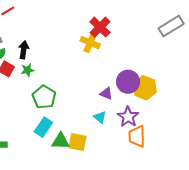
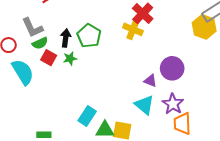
yellow hexagon: (145, 88) -> (204, 27), moved
green pentagon: (44, 97) -> (89, 36), moved
cyan triangle: (100, 117) -> (144, 105), size x1.5

